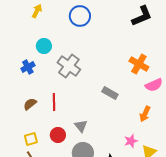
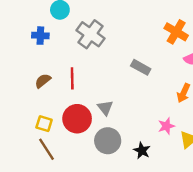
blue cross: (28, 67) -> (40, 36), turned 32
red circle: (58, 135) -> (77, 119), size x1.5
yellow square: (31, 139) -> (44, 124), turned 32

